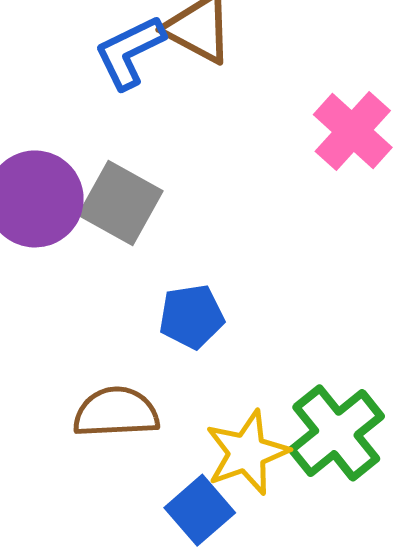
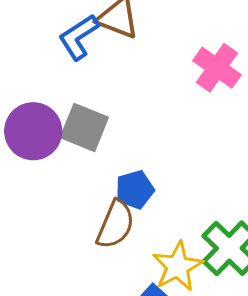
brown semicircle: (116, 412) -> (115, 224), moved, turned 123

